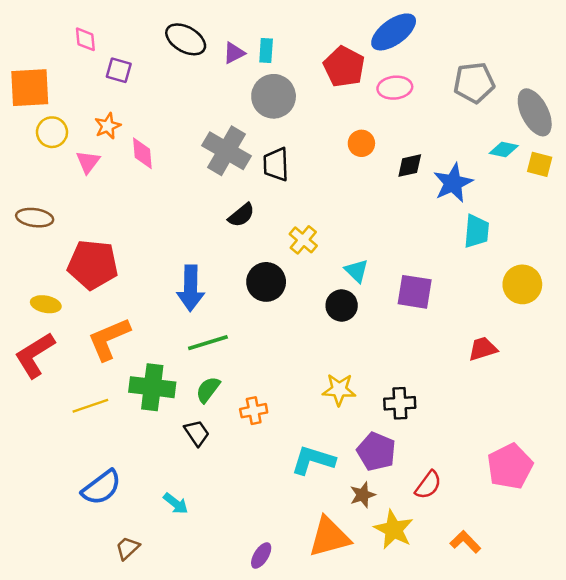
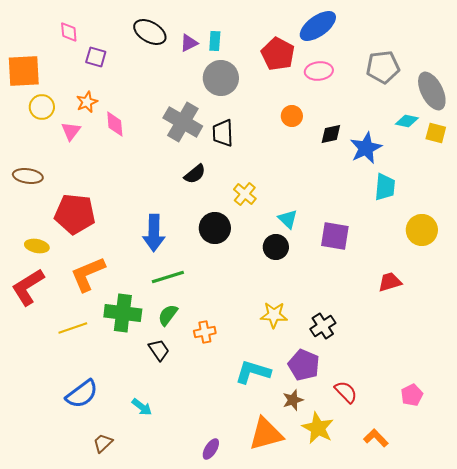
black cross: (400, 403) -> (323, 326), turned -30
pink pentagon: (510, 466) -> (412, 395), moved, size x0.6
red semicircle: (428, 485) -> (346, 392), turned -80

